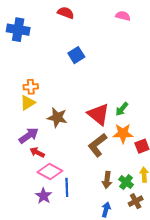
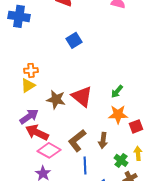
red triangle: (99, 114) -> (82, 96), moved
brown L-shape: (97, 145) -> (77, 140), moved
red arrow: (37, 152) -> (37, 132), size x1.6
brown arrow: (107, 180) -> (103, 140), moved
blue line: (67, 187) -> (85, 165), moved

